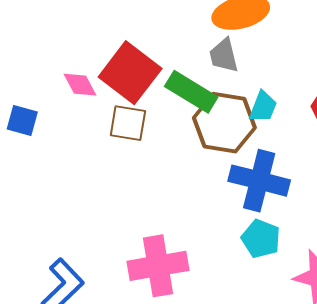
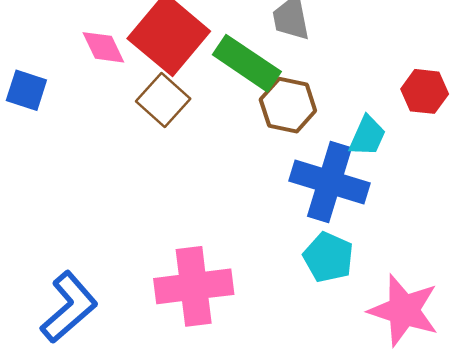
cyan trapezoid: (263, 107) -> (367, 136), moved
brown square: (128, 123) -> (163, 100), turned 30
brown hexagon: (224, 123) -> (288, 105), size x0.7

